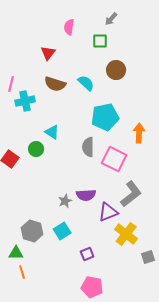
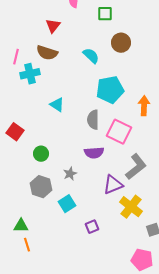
brown semicircle: (55, 84) -> (47, 53), moved
green circle: (36, 149) -> (41, 154), moved
purple semicircle: (86, 195) -> (94, 153), moved
gray hexagon: (32, 231) -> (41, 187), moved
pink pentagon: (92, 287) -> (142, 260), moved

